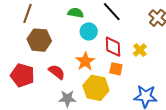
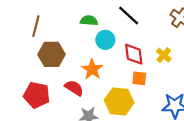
orange star: (85, 61) -> (92, 69), moved

